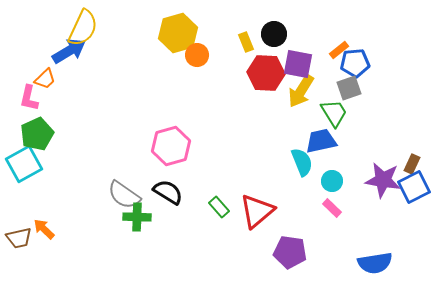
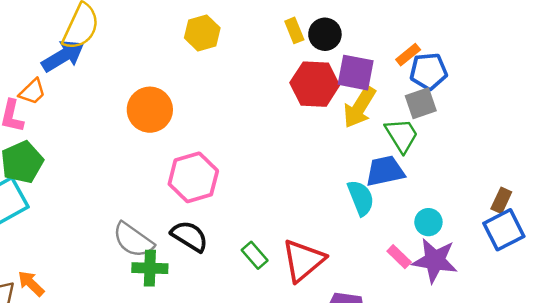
yellow hexagon: (178, 33) -> (202, 33), size x0.7
yellow rectangle: (246, 42) -> (294, 30), moved
orange circle: (197, 55) -> (150, 110), moved, size x1.5
purple star: (383, 180) -> (435, 260), moved
cyan circle: (332, 181) -> (428, 222), moved

